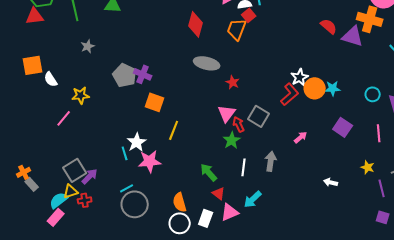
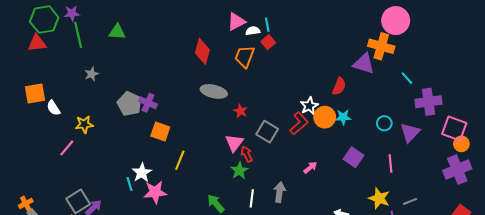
red square: (249, 15) -> (268, 42), moved
red semicircle: (329, 26) -> (339, 86), moved, turned 72
gray square: (259, 116) -> (267, 132), moved
yellow star: (368, 167) -> (379, 198), size x1.5

